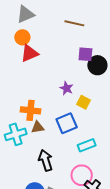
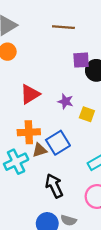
red triangle: (29, 53) -> (30, 94), moved
blue square: (67, 123) -> (58, 143), moved

